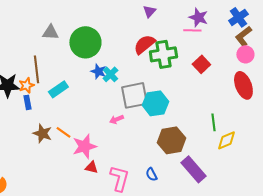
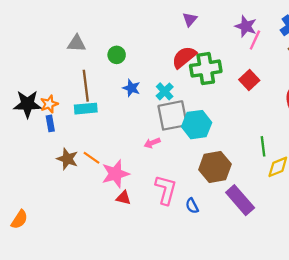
pink line: (192, 30) -> (255, 40), moved, turned -66
green circle: (85, 42) -> (117, 55), size x0.5
brown line: (36, 69) -> (86, 86), moved
cyan cross: (110, 74) -> (165, 91), moved
cyan rectangle: (58, 89) -> (86, 109), turned 30
pink L-shape: (119, 178) -> (166, 190), moved

